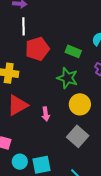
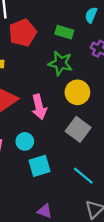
pink arrow: (46, 114) -> (39, 107), size x1.5
cyan circle: (20, 162) -> (25, 141), moved

